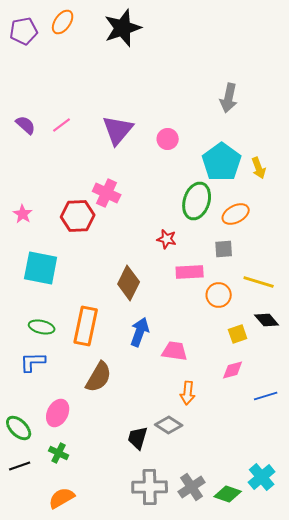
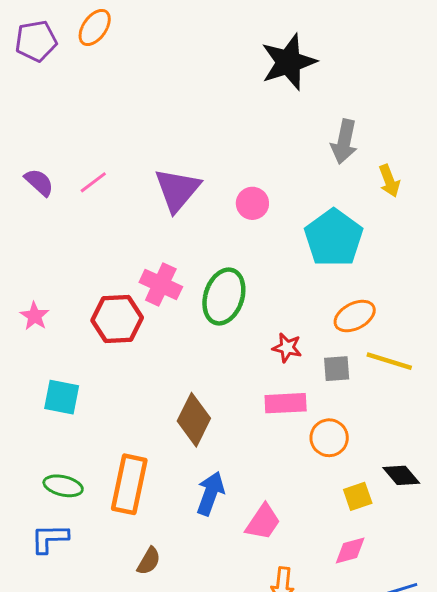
black star: (123, 28) -> (289, 62), moved
yellow arrow: (259, 168) -> (389, 181), moved
green ellipse: (197, 201) -> (224, 296), moved
red star: (167, 239) -> (287, 348), moved
cyan square: (41, 268) -> (62, 397), size x0.7
yellow line: (259, 282) -> (389, 361), moved
pink trapezoid: (175, 351) -> (263, 522), turned 116
brown semicircle: (99, 377) -> (149, 561), size x0.6

